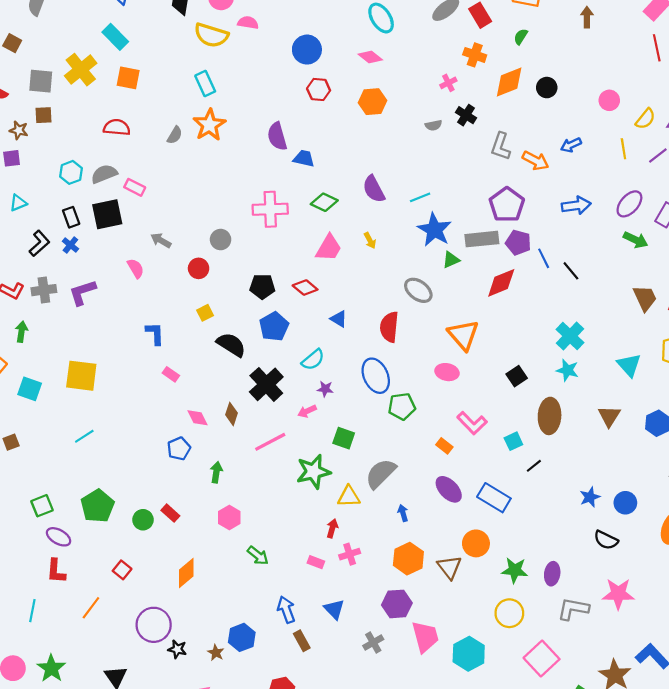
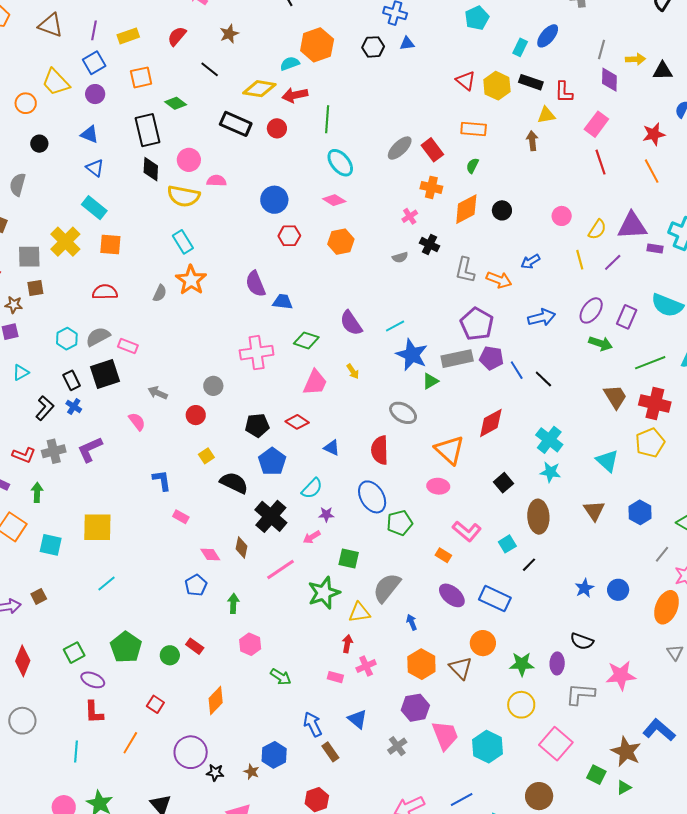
red diamond: (501, 283) -> (491, 423), moved
black semicircle: (606, 540) -> (582, 641), moved

